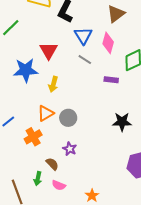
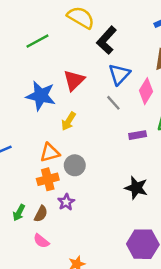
purple rectangle: (111, 80) -> (138, 135), turned -32
orange cross: (33, 137) -> (48, 179), moved
brown semicircle: (52, 164) -> (41, 214), turned 56
green arrow: (38, 179) -> (19, 213), moved

